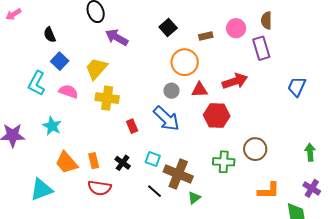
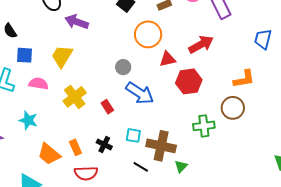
blue square: (60, 61) -> (25, 55), turned -30
gray circle: (172, 91) -> (123, 67), moved
yellow cross: (107, 98) -> (75, 97), moved, turned -35
orange L-shape: (269, 191) -> (244, 79), moved

